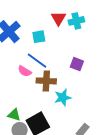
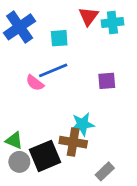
blue line: (37, 61) -> (53, 70), turned -65
purple square: (77, 64) -> (107, 81), turned -32
brown cross: (46, 81) -> (73, 142), moved

